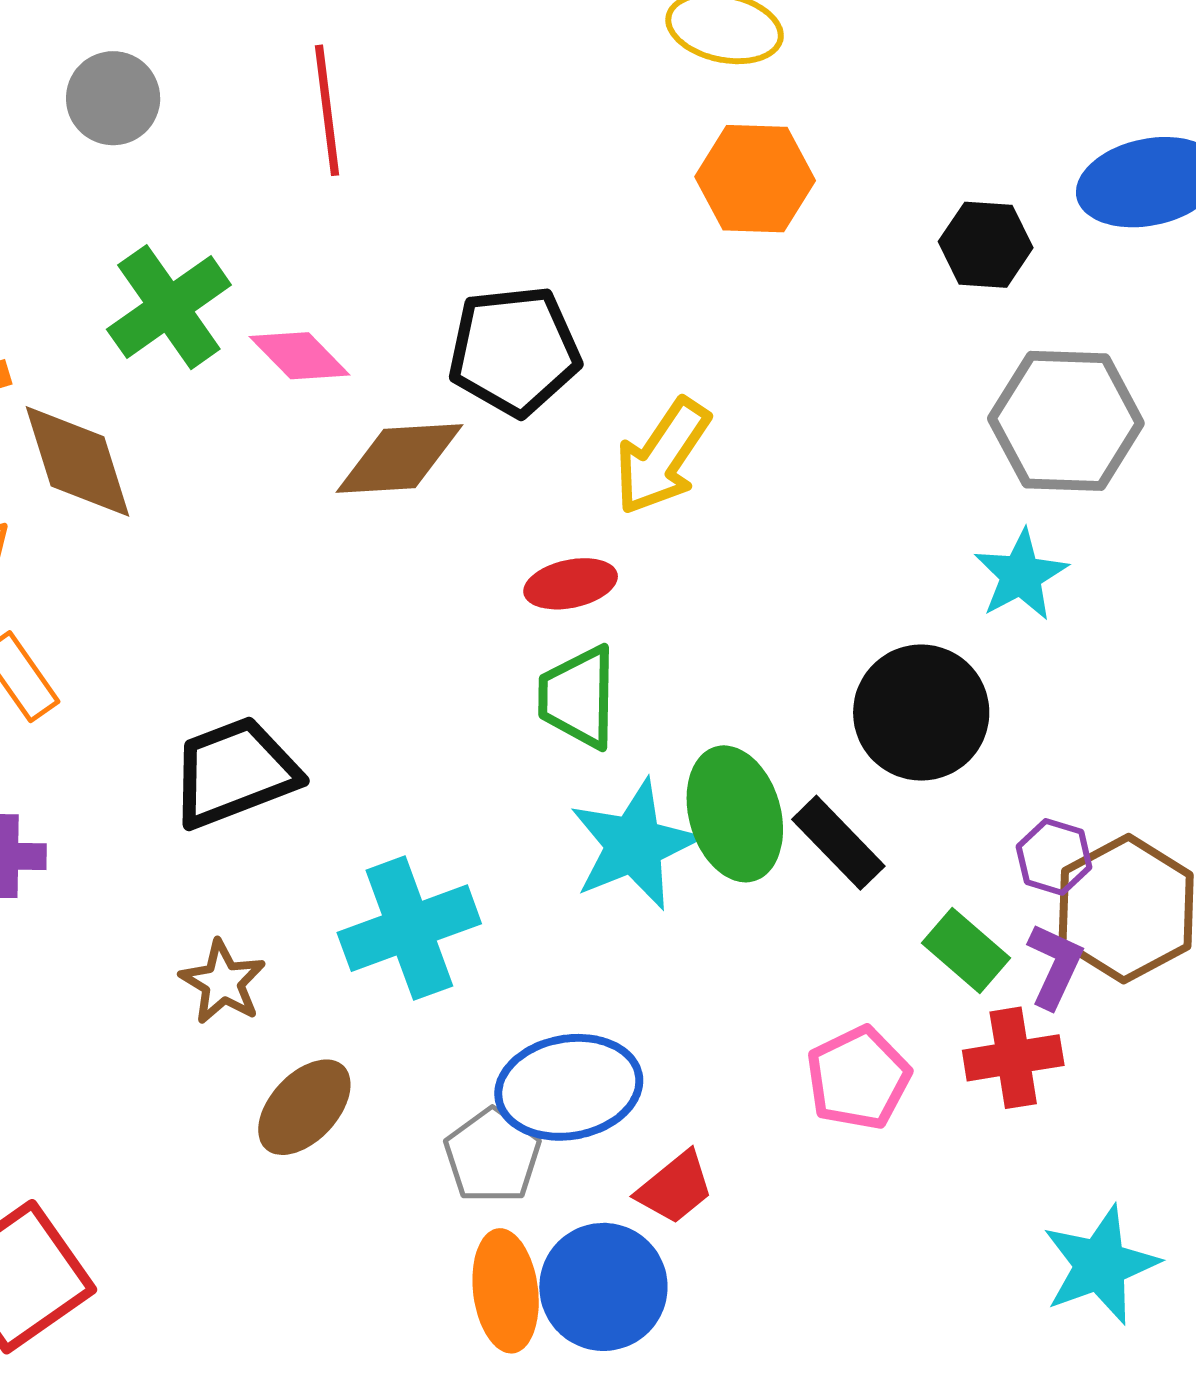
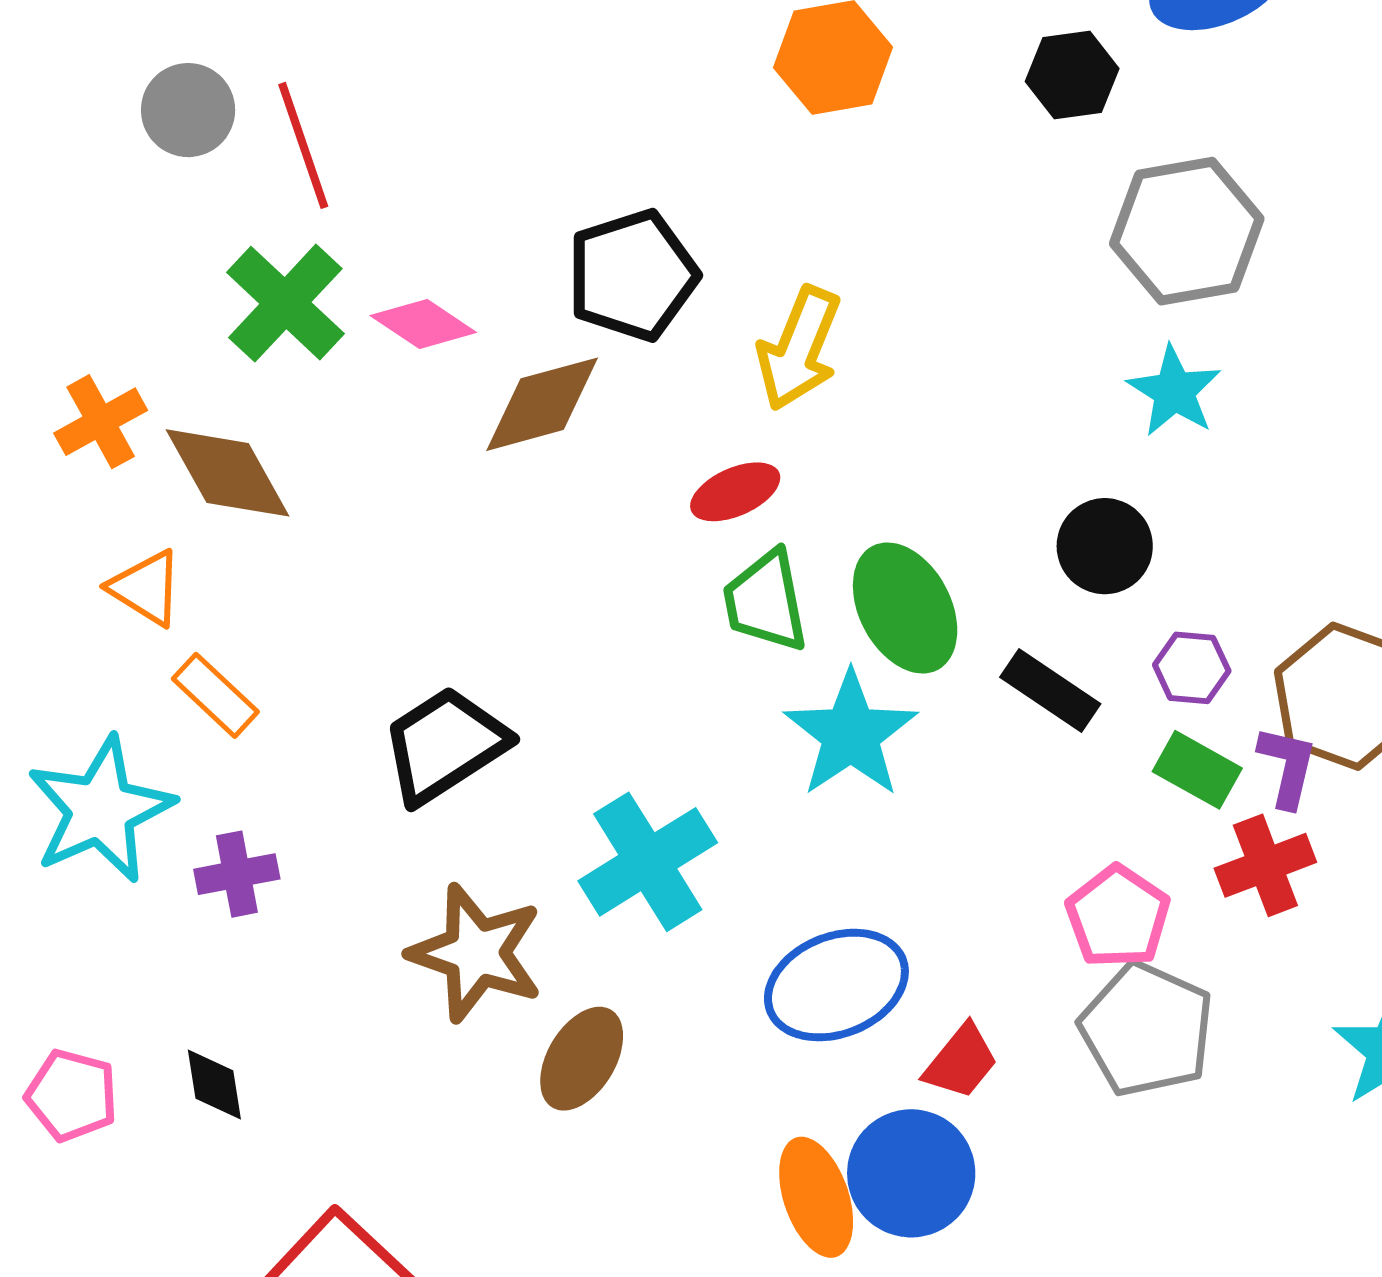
red line: (327, 110) -> (303, 145), moved
black circle: (921, 713) -> (1105, 546), size x0.7
green ellipse: (735, 814) -> (905, 608), moved
purple hexagon: (1054, 857) -> (1192, 668), moved
brown star: (223, 982) -> (476, 953), size x1.6
gray pentagon: (492, 1156) -> (1147, 1029), moved, size x1.4

